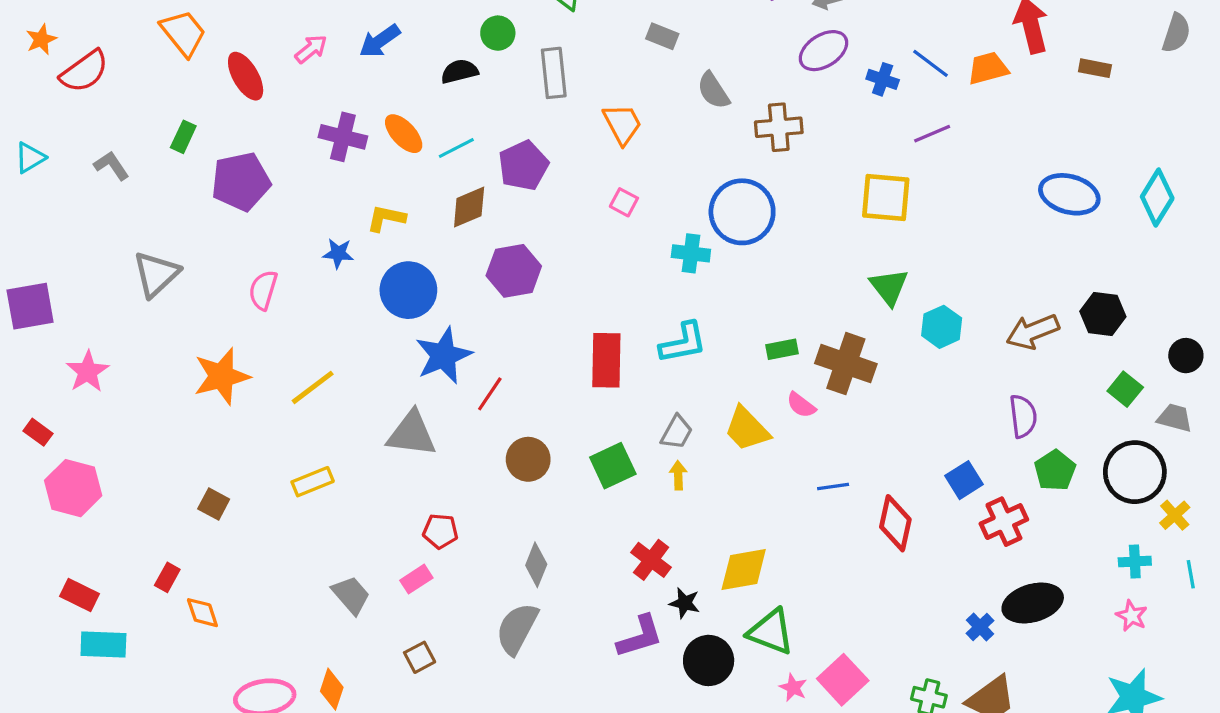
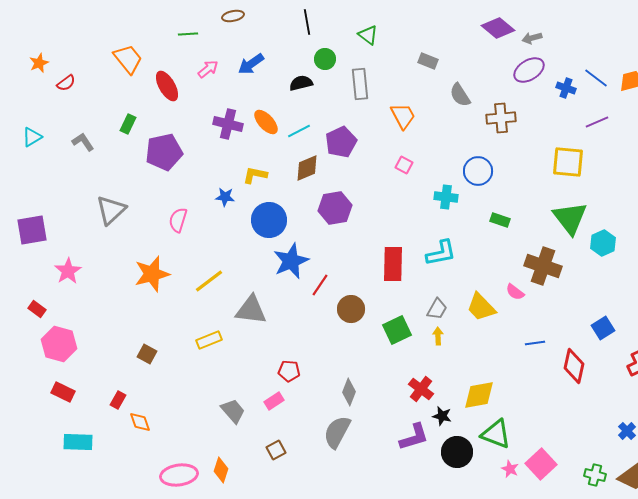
red semicircle: (84, 71) -> (66, 83), size x0.6
blue circle: (742, 212) -> (478, 171), size x0.7
green triangle: (889, 287) -> (570, 218), size x1.4
green rectangle: (782, 349) -> (500, 220), moved, turned 30
gray triangle: (412, 434) -> (251, 310), moved
brown circle: (528, 459) -> (351, 309), moved
blue square: (964, 480) -> (603, 328), moved
red rectangle: (80, 595) -> (63, 392), moved

